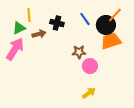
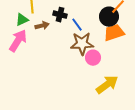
blue line: (85, 19) -> (77, 25), moved
brown star: (79, 52) -> (82, 44), size x1.6
yellow arrow: (89, 93) -> (107, 85), moved, size x1.6

